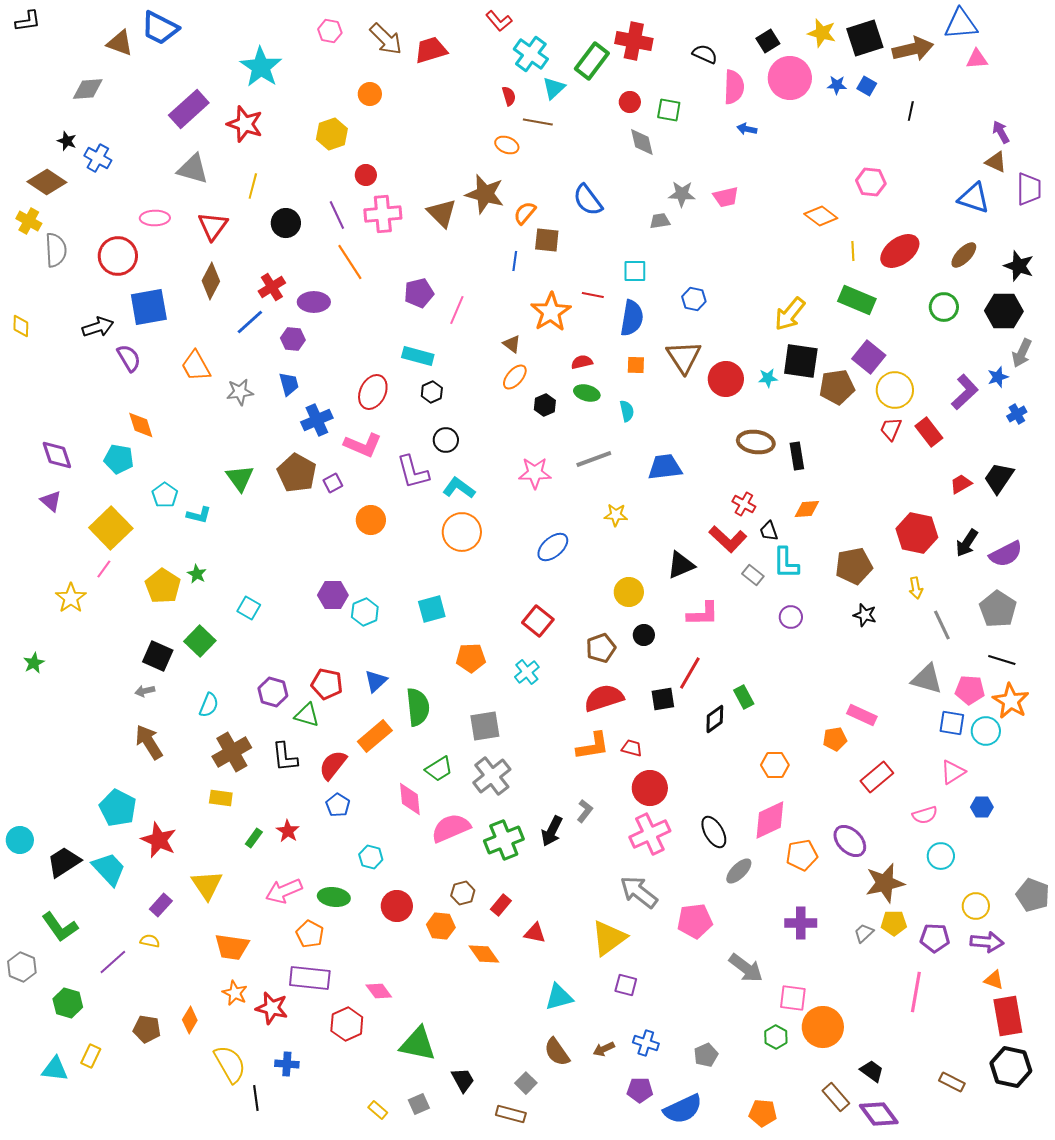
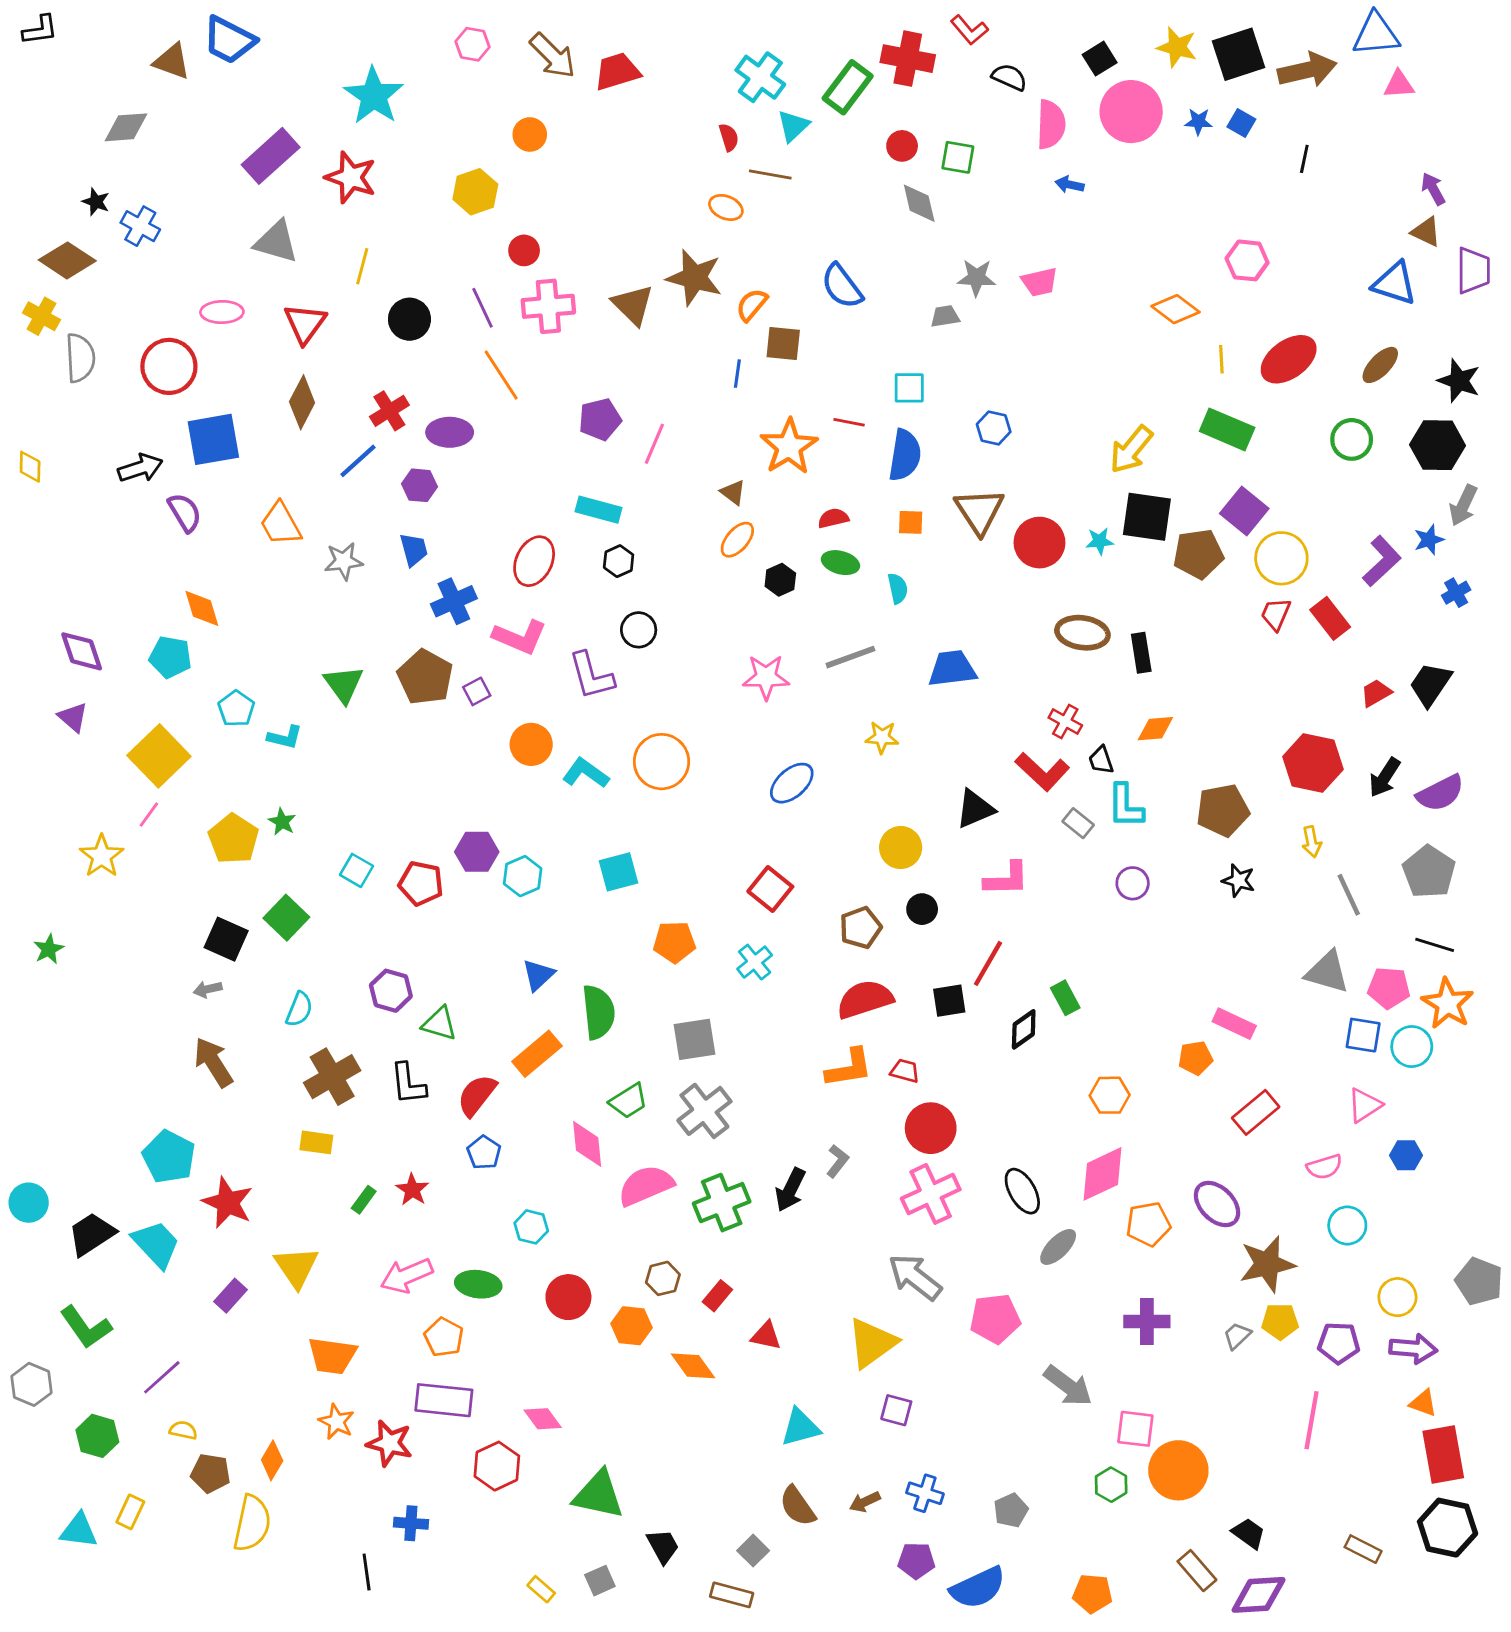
red L-shape: (499, 21) -> (969, 30), moved
cyan L-shape: (459, 488) -> (586, 773), moved
red pentagon: (327, 684) -> (421, 883), moved
yellow semicircle: (150, 941) -> (183, 1430), moved
yellow semicircle: (230, 1064) -> (252, 1523), moved, turned 42
purple diamond: (879, 1114) -> (1259, 1595), turned -57

